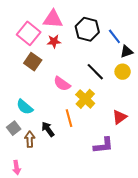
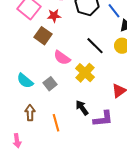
brown square: (33, 62) -> (43, 36), moved
orange line: (69, 118) -> (56, 123), moved
gray square: (14, 128) -> (50, 84), moved
black arrow: (48, 129) -> (82, 108), moved

